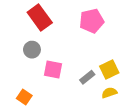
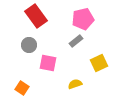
gray rectangle: (87, 77) -> (76, 41), moved
yellow semicircle: (109, 93) -> (75, 84), moved

